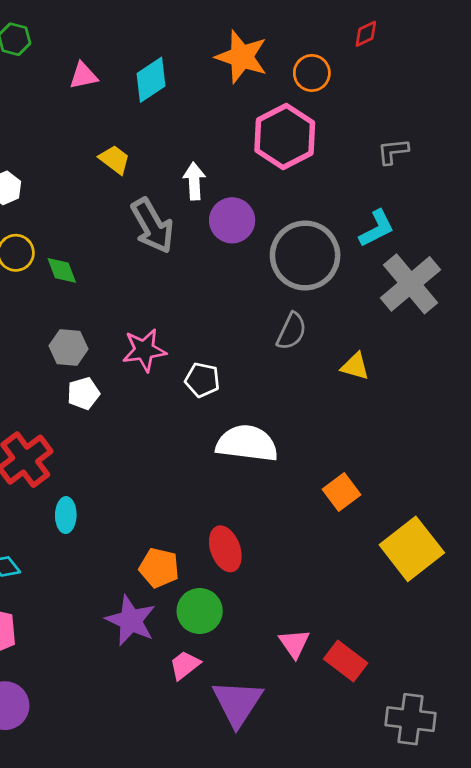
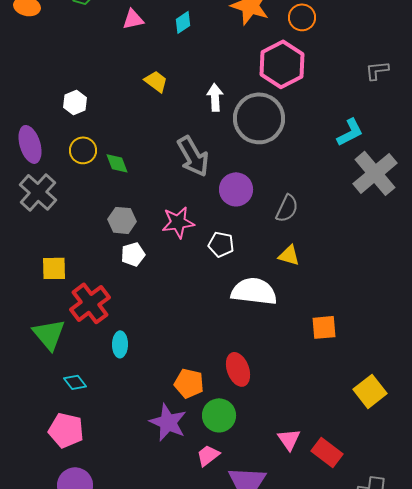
cyan diamond: (151, 80) -> (183, 22), size x0.7
gray L-shape: (393, 151) -> (377, 70), moved
purple circle: (232, 220) -> (236, 189), moved
gray arrow: (152, 226) -> (193, 156), moved
gray circle: (305, 255) -> (259, 118), moved
yellow triangle: (355, 366) -> (289, 255), moved
orange square: (342, 492) -> (324, 327), turned 32
yellow square: (412, 549) -> (370, 391), moved, size x0.7

